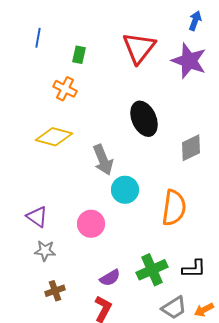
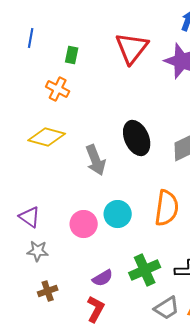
black ellipse: (144, 119) -> (137, 138), moved
cyan circle: (125, 190) -> (118, 214), moved

